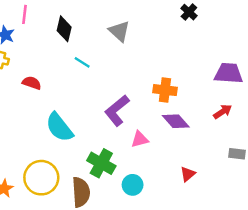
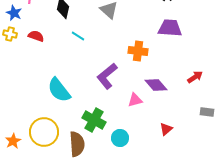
purple trapezoid: (229, 73) -> (170, 28), moved
red semicircle: (32, 83) -> (36, 36), moved
orange cross: (165, 90) -> (138, 51), moved
pink triangle: (140, 139) -> (135, 100), moved

